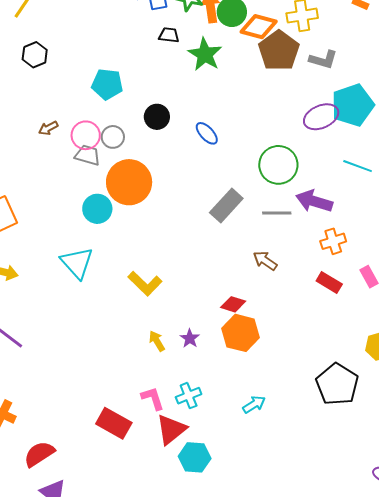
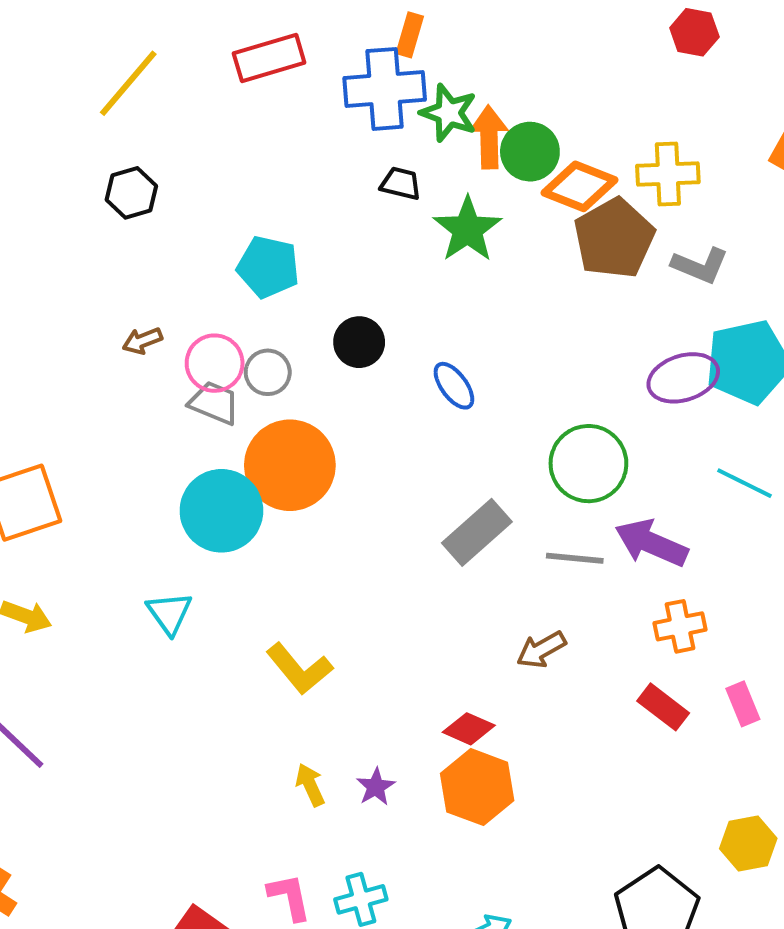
cyan circle: (97, 209) -> (221, 511), size x1.4
brown arrow: (265, 261) -> (541, 650), turned -70
cyan triangle: (77, 263) -> (169, 613), size x0.7

